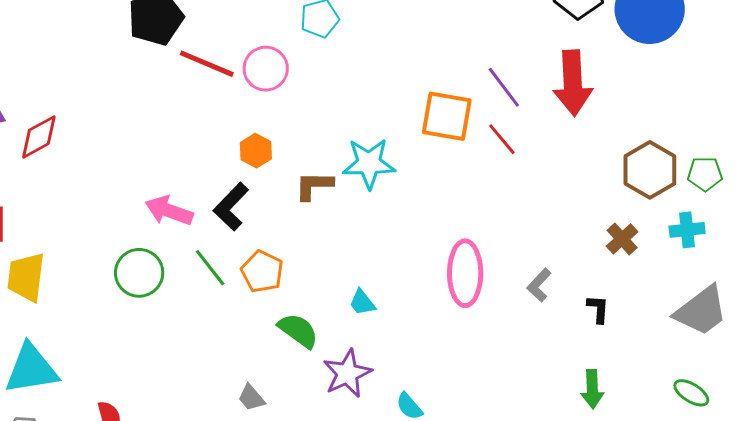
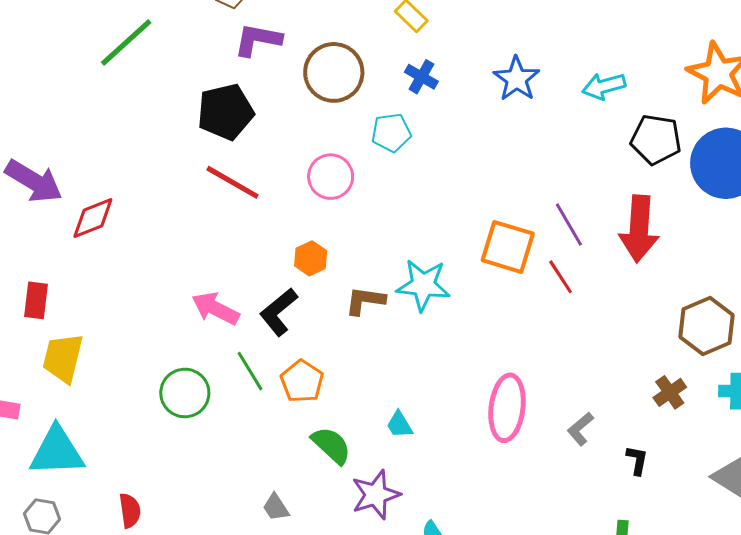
red line: (207, 64) -> (233, 182), moved
green circle: (139, 273) -> (185, 393), moved

